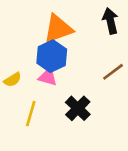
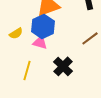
yellow semicircle: (13, 80) -> (16, 33), moved

